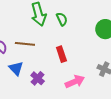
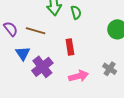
purple cross: (38, 78) -> (42, 67), size x1.5

